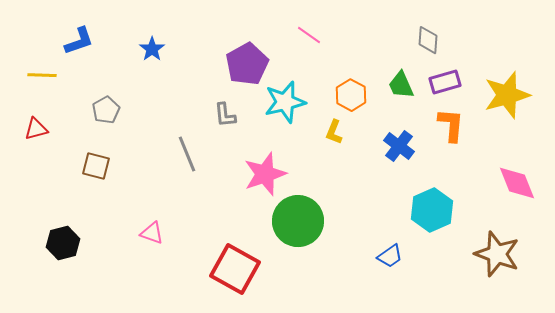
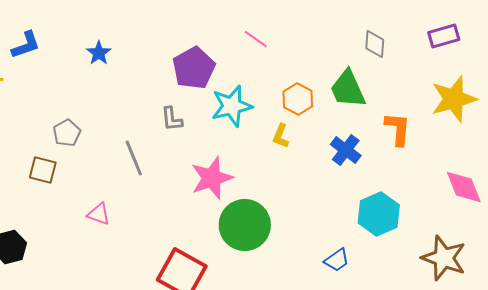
purple rectangle: (445, 82) -> (444, 36), moved
green trapezoid: (401, 85) -> (348, 89), size x1.4
gray pentagon: (106, 110) -> (67, 133), moved
pink triangle: (152, 233) -> (99, 214), moved

